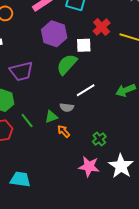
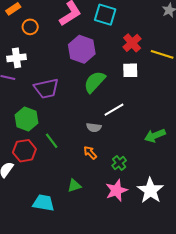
white square: (84, 45) -> (130, 70), moved
green arrow: (126, 90) -> (155, 136), moved
green triangle: (51, 117) -> (74, 186), moved
green cross: (99, 139) -> (119, 163), moved
pink star: (89, 167) -> (116, 190), turned -30

